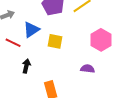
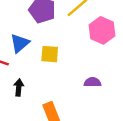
pink hexagon: (101, 40) -> (102, 30), moved

